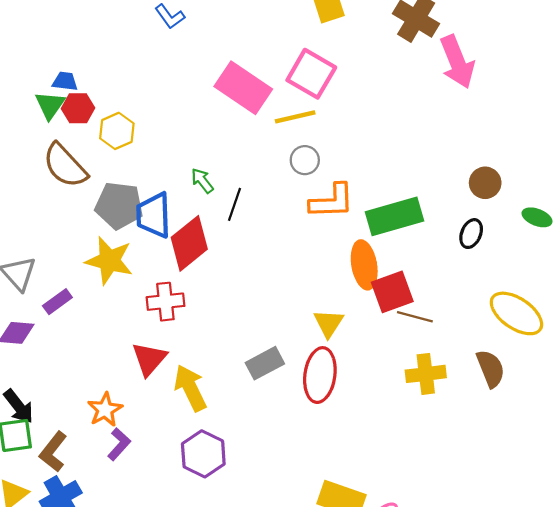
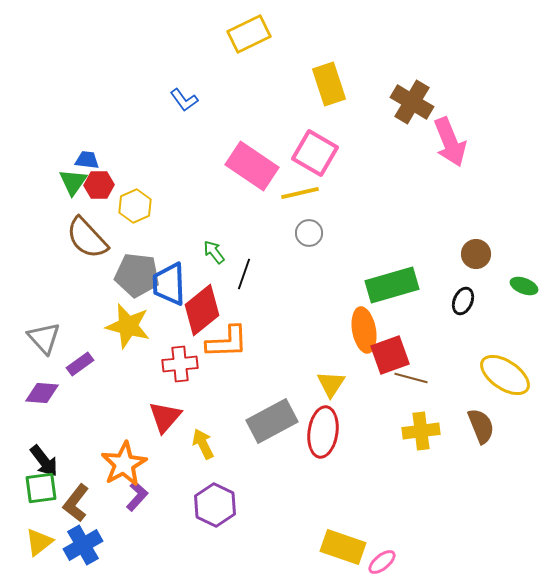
orange L-shape: (332, 201) -> (227, 342), moved
gray rectangle: (265, 363) -> (272, 421), size x1.4
yellow arrow: (190, 388) -> (203, 444), size x0.7
orange star: (105, 410) -> (124, 464), size x1.4

